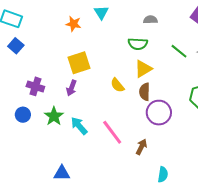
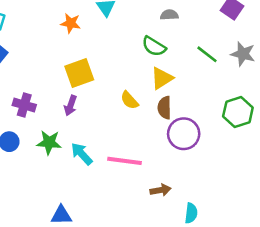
green semicircle: (138, 44) -> (154, 46), turned 30
green star: (54, 116) -> (49, 142), turned -30
pink line: (112, 132) -> (124, 161), turned -44
brown arrow: (141, 147) -> (160, 190), moved, turned 56

